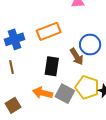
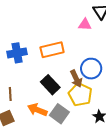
black rectangle: (52, 66) -> (50, 85), turned -60
brown line: (11, 67) -> (10, 94), moved
yellow pentagon: (87, 87) -> (80, 95), moved

